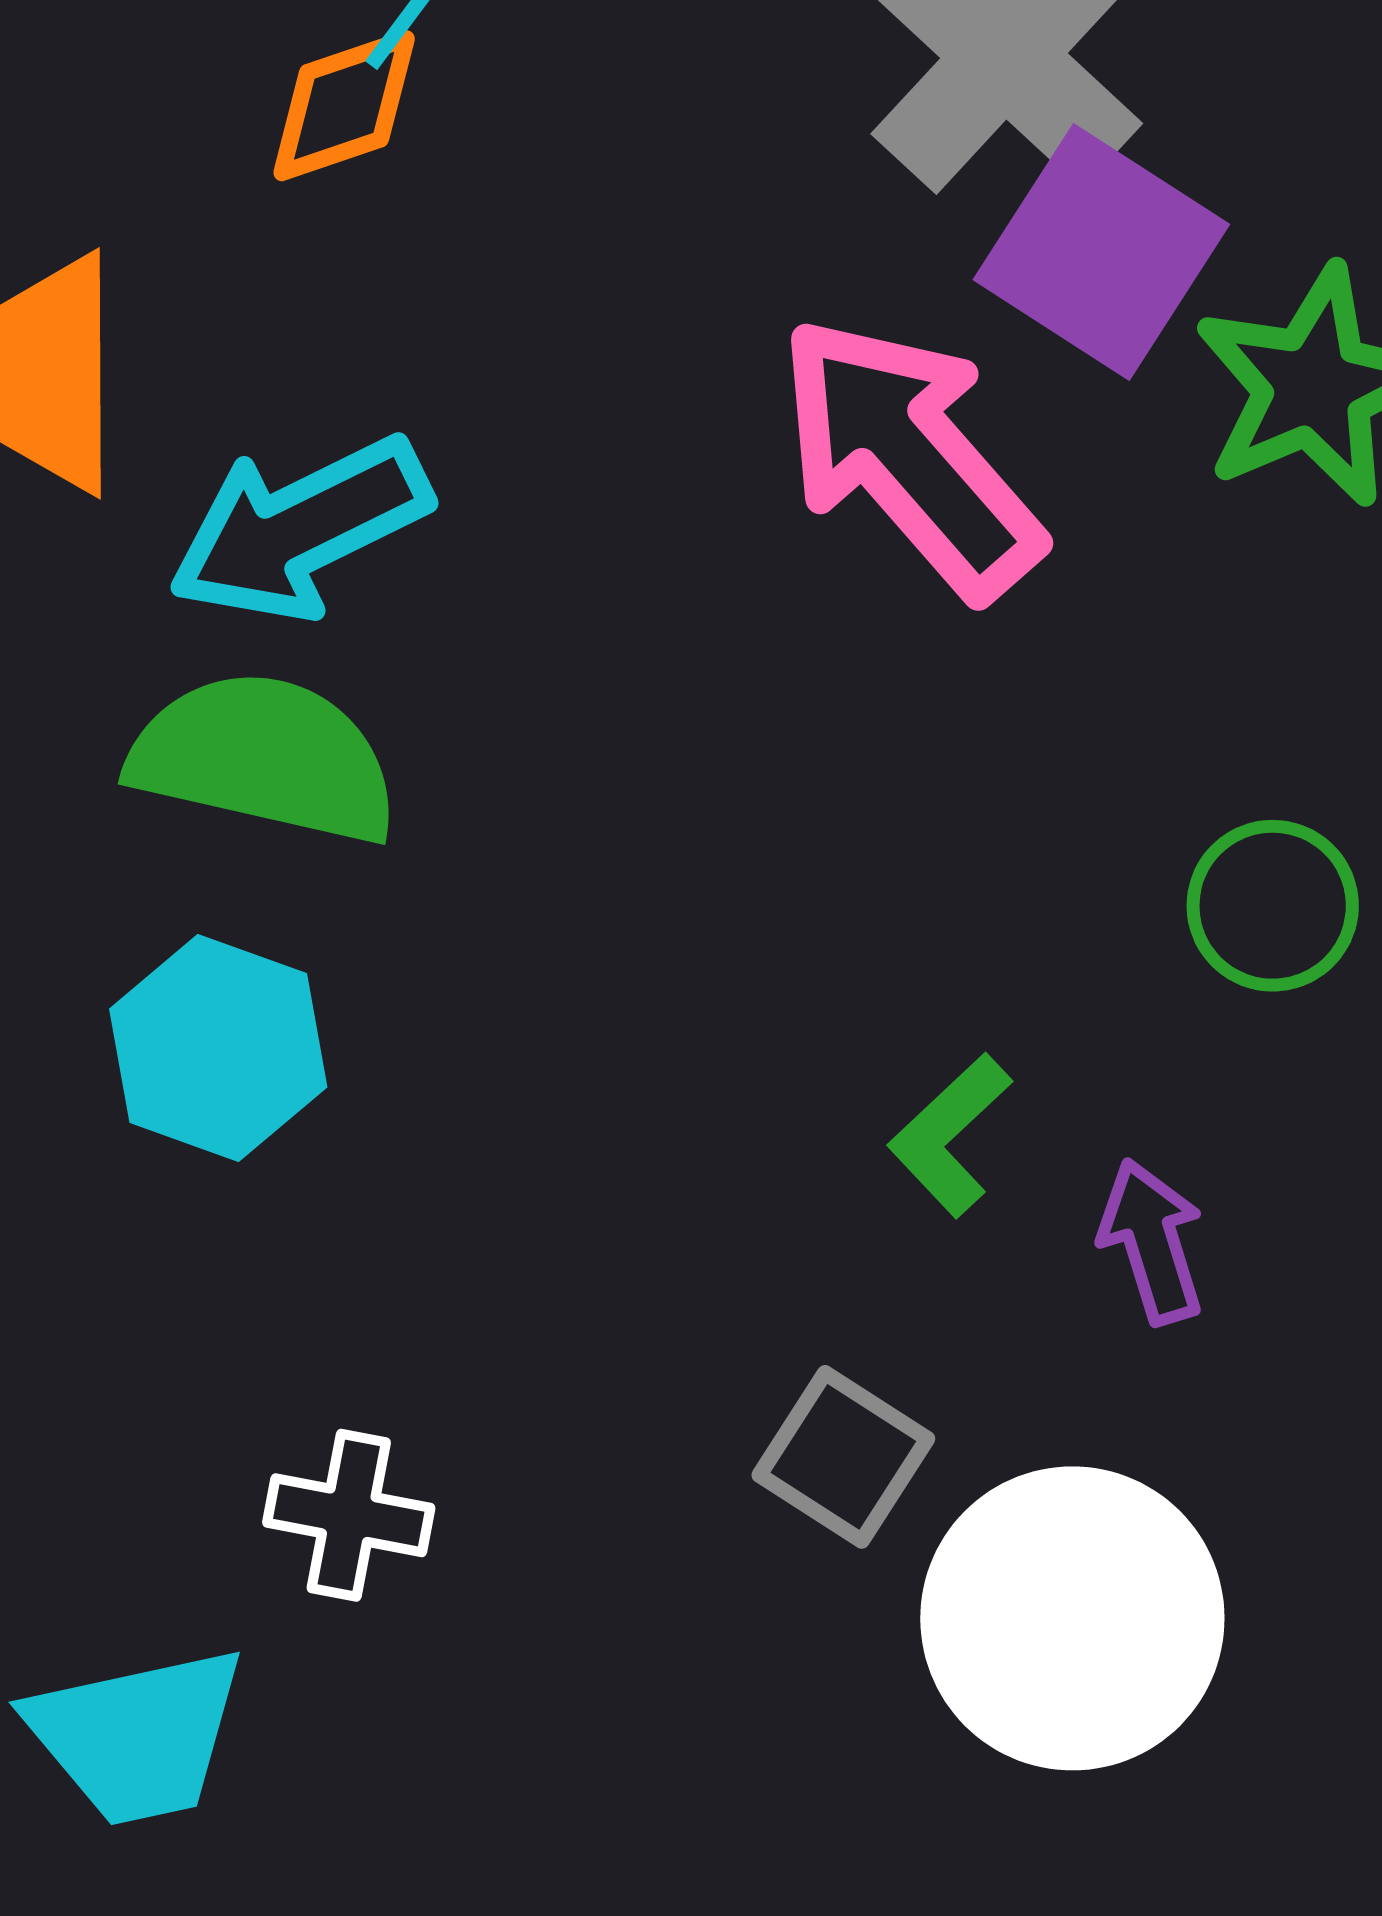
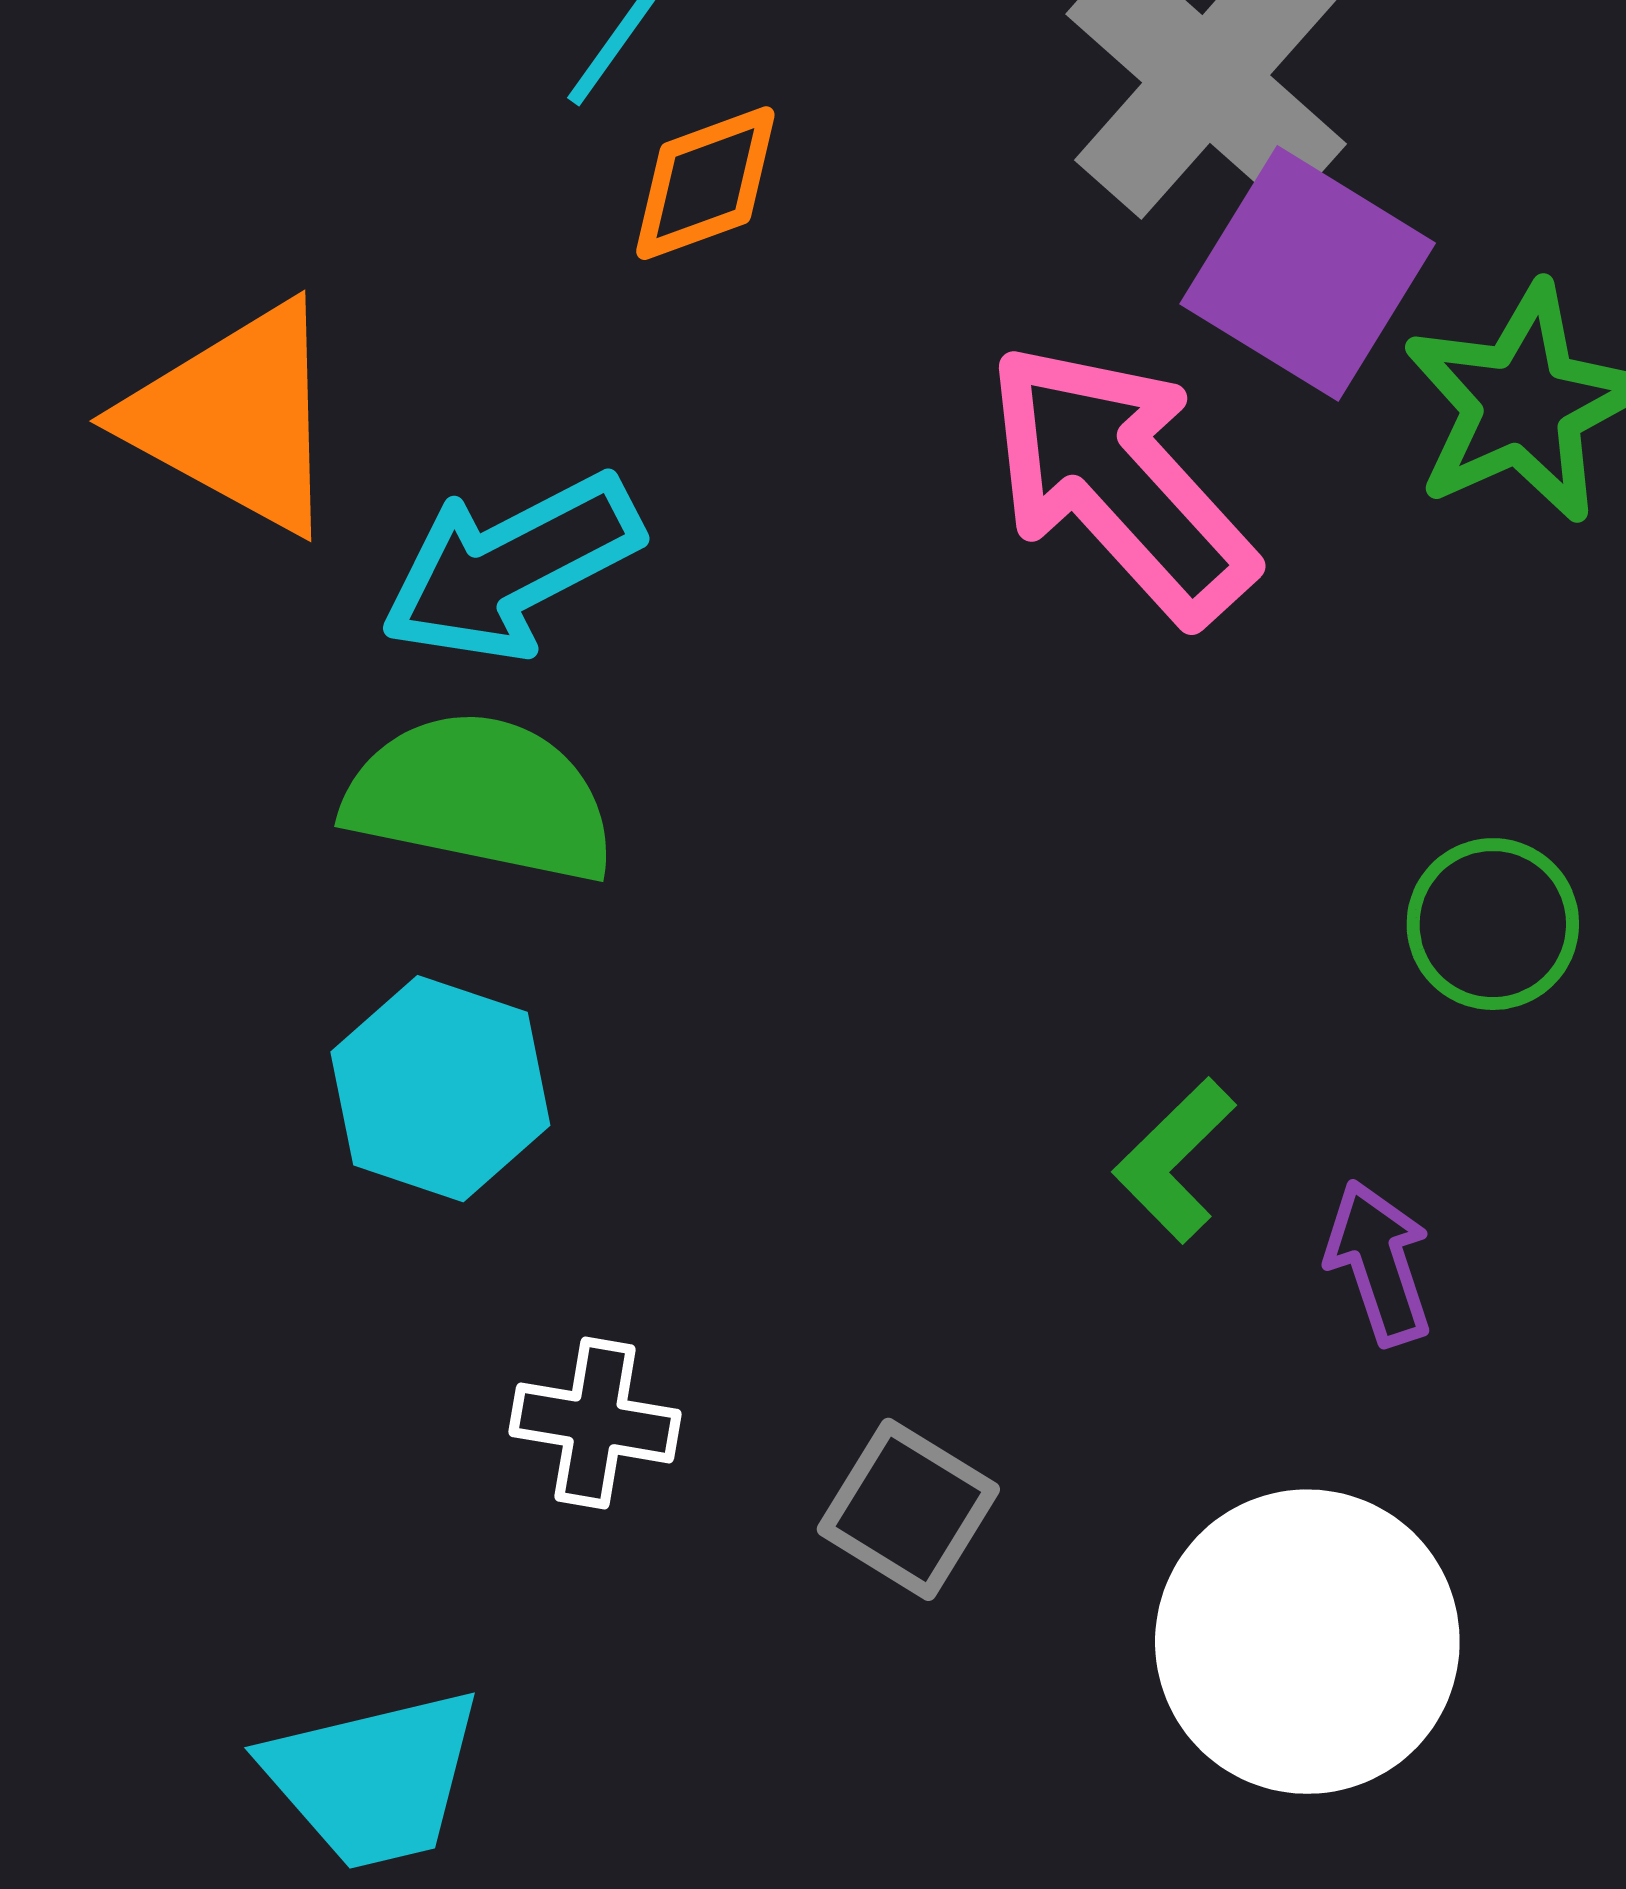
orange diamond: (344, 106) -> (705, 183), moved
gray square: (843, 1457) -> (908, 1509), moved
white cross: (349, 1515) -> (595, 1423), moved

